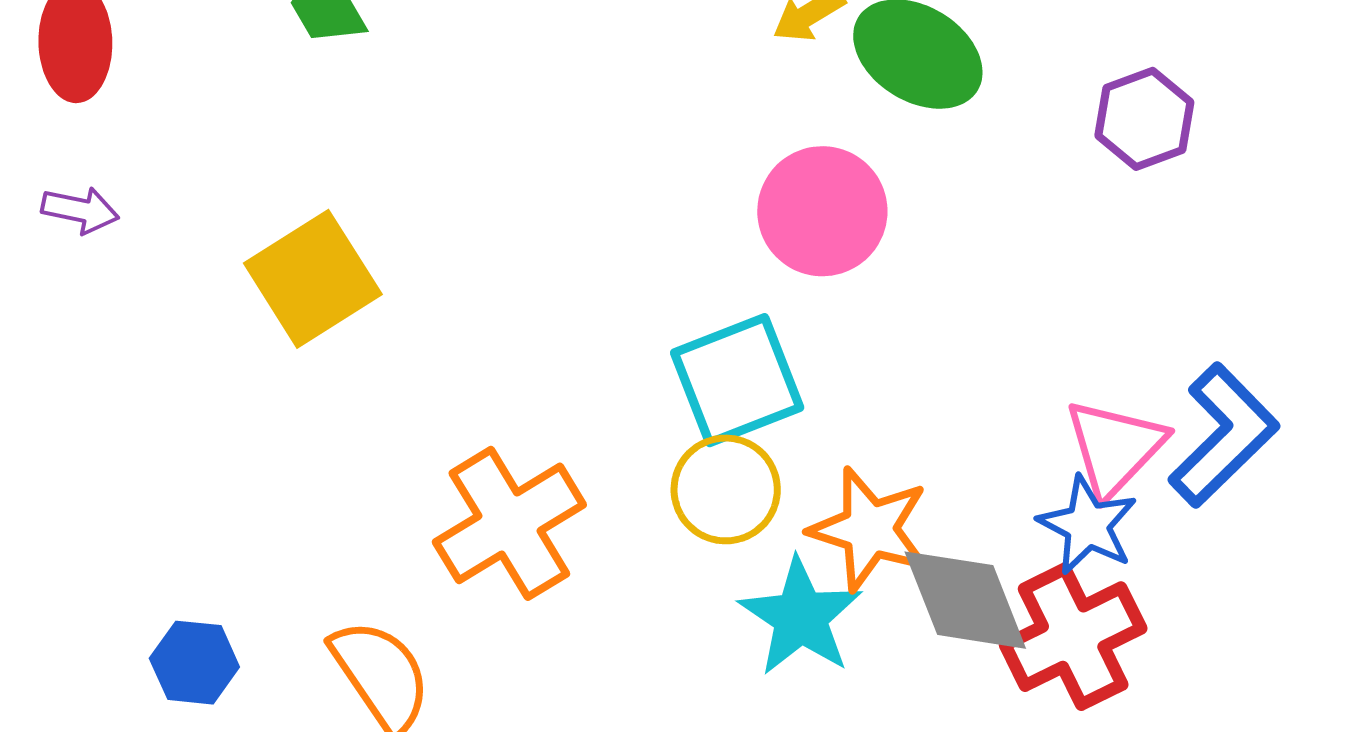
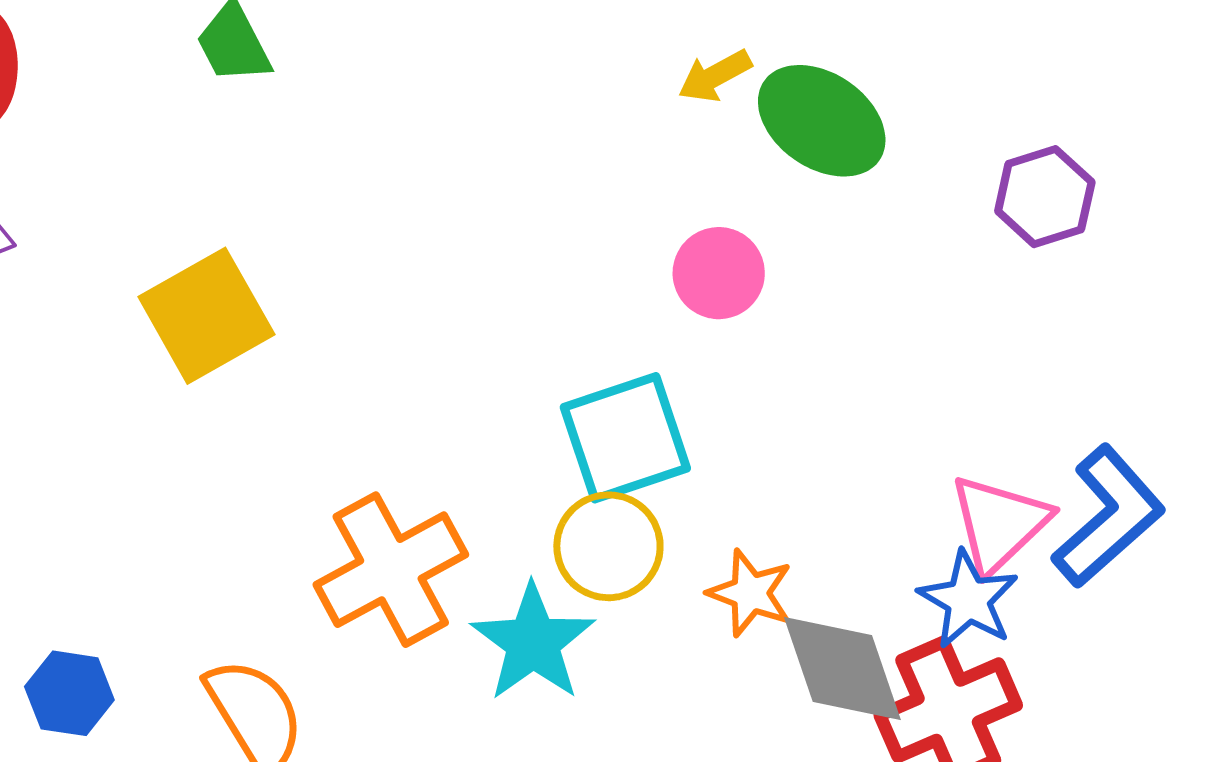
pink circle: (822, 211) -> (719, 273), size x0.7
orange star: (870, 529) -> (750, 593), size x0.7
cyan star: (801, 617) -> (533, 642), moved

